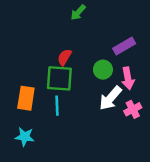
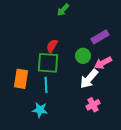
pink arrow: (128, 78) -> (103, 63), turned 72
pink cross: (133, 109) -> (93, 105), moved
cyan star: (25, 137) -> (40, 110), moved

